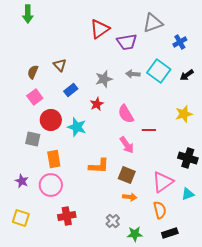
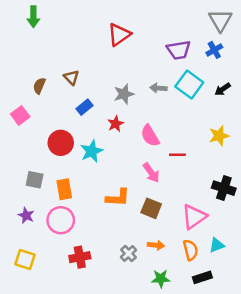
gray triangle: (153, 23) -> (220, 20), moved, turned -40
purple trapezoid: (127, 42) -> (179, 50), moved
pink square: (35, 97) -> (20, 115), moved
cyan star: (77, 127) -> (92, 151), turned 30
gray square: (33, 139) -> (35, 180), moved
cyan triangle: (188, 194) -> (217, 245), moved
orange arrow: (130, 197) -> (156, 245), moved
gray cross: (113, 221) -> (129, 254), moved

